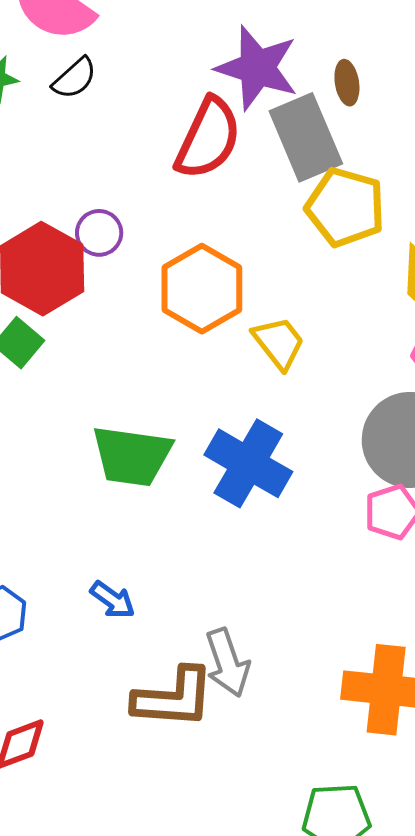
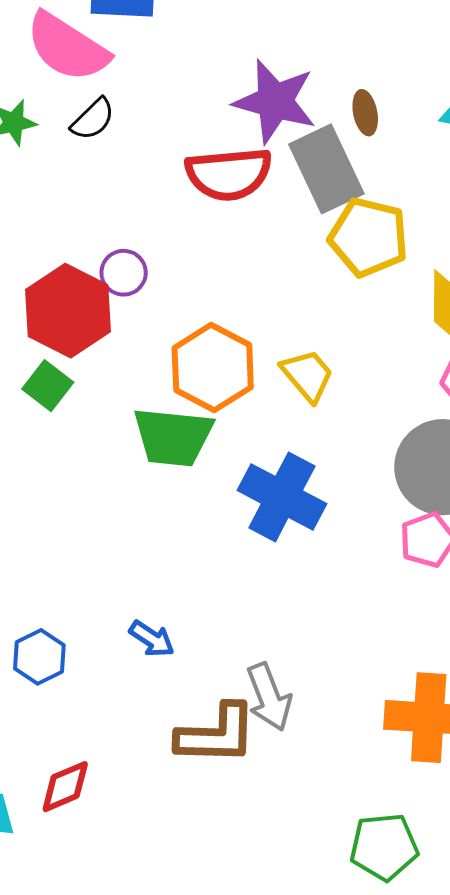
red semicircle: (208, 138) -> (229, 174), turned 62
orange hexagon: (202, 289) -> (213, 368), moved
green trapezoid: (132, 456) -> (173, 437), moved

